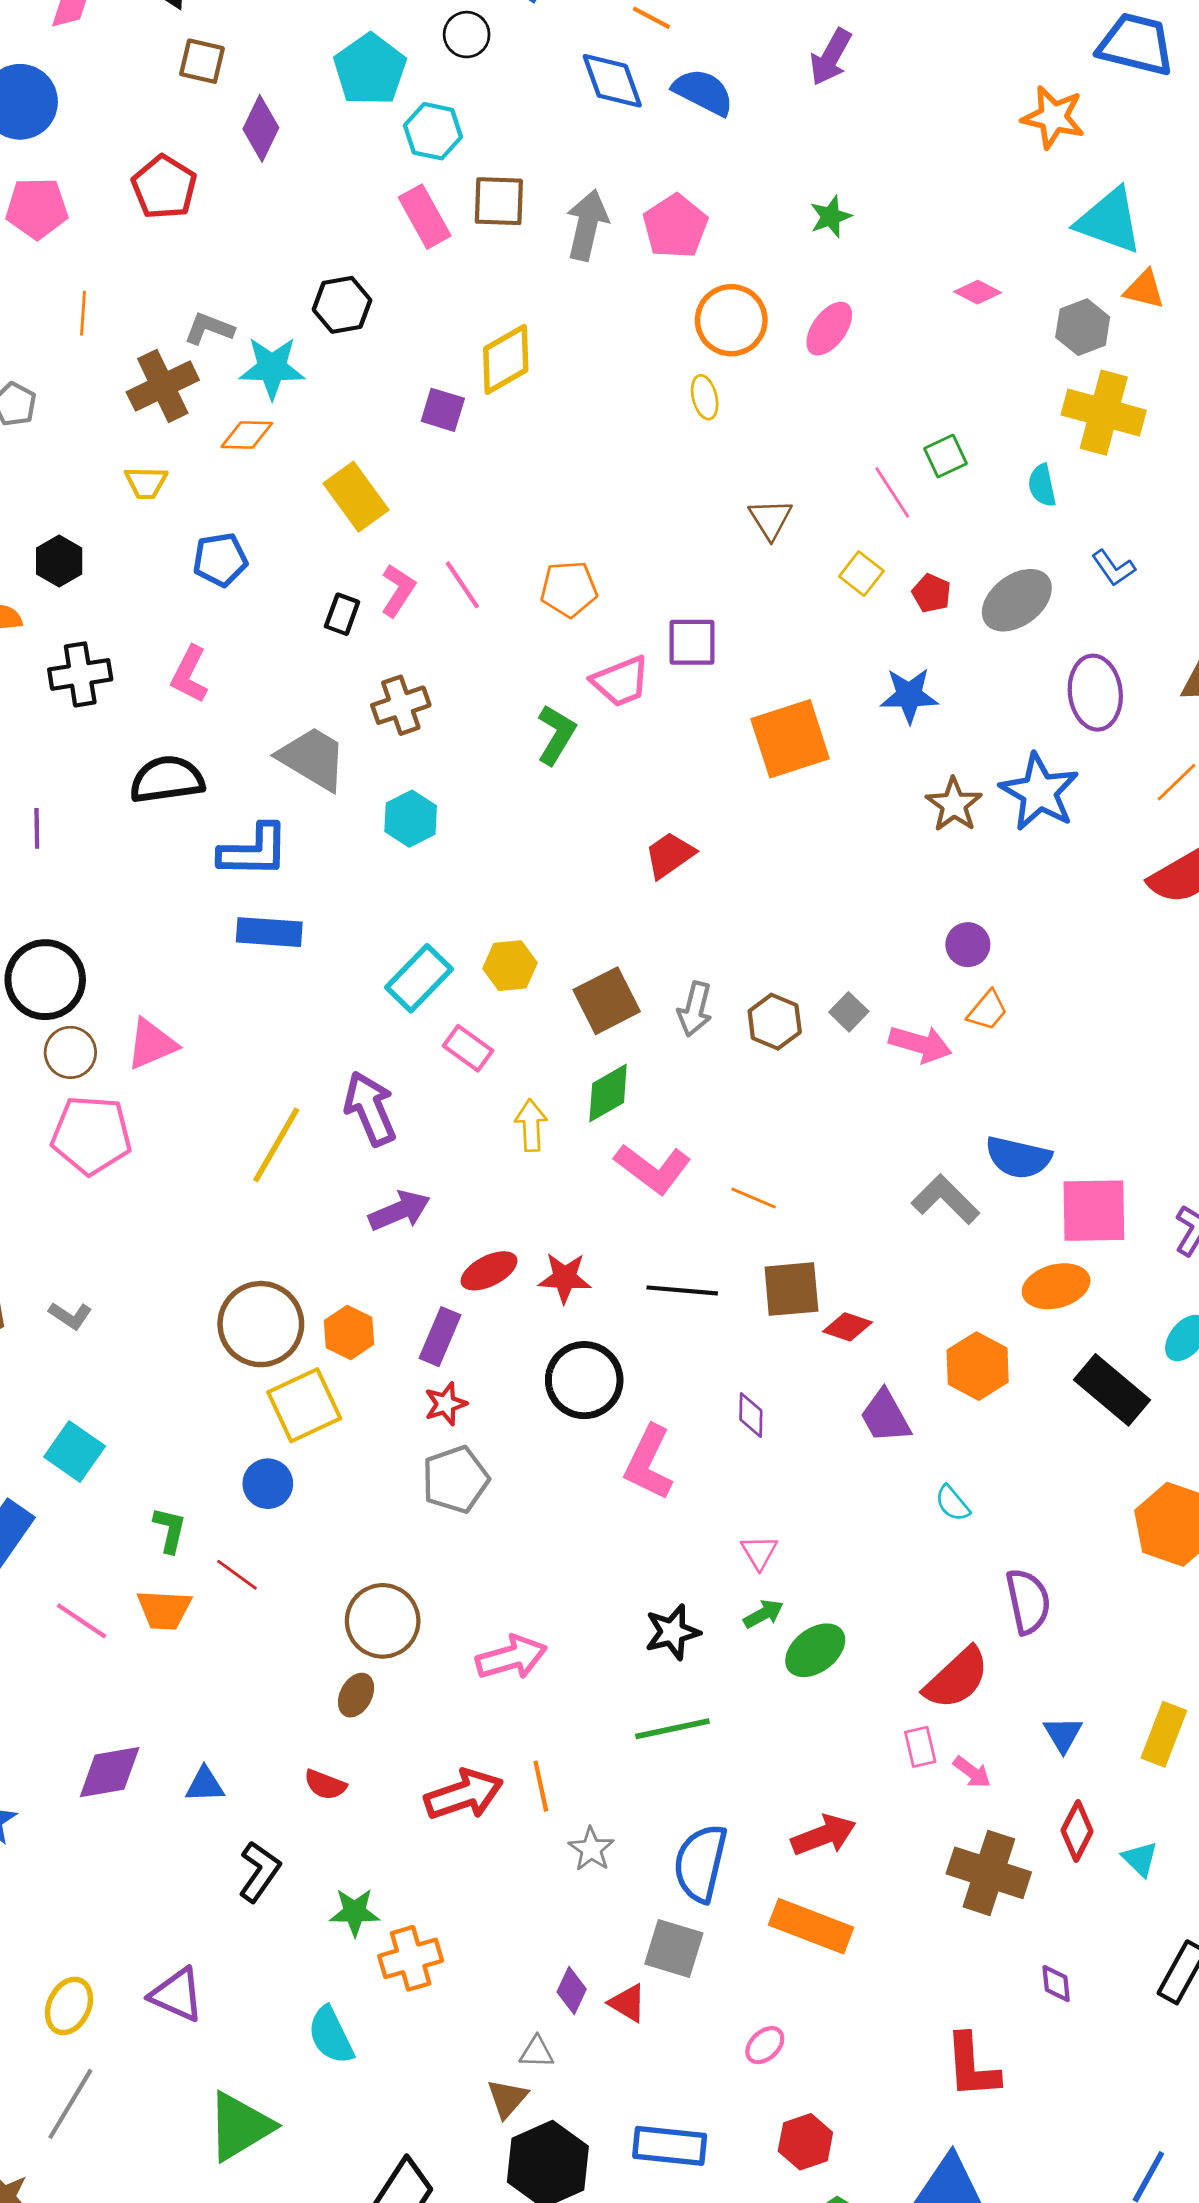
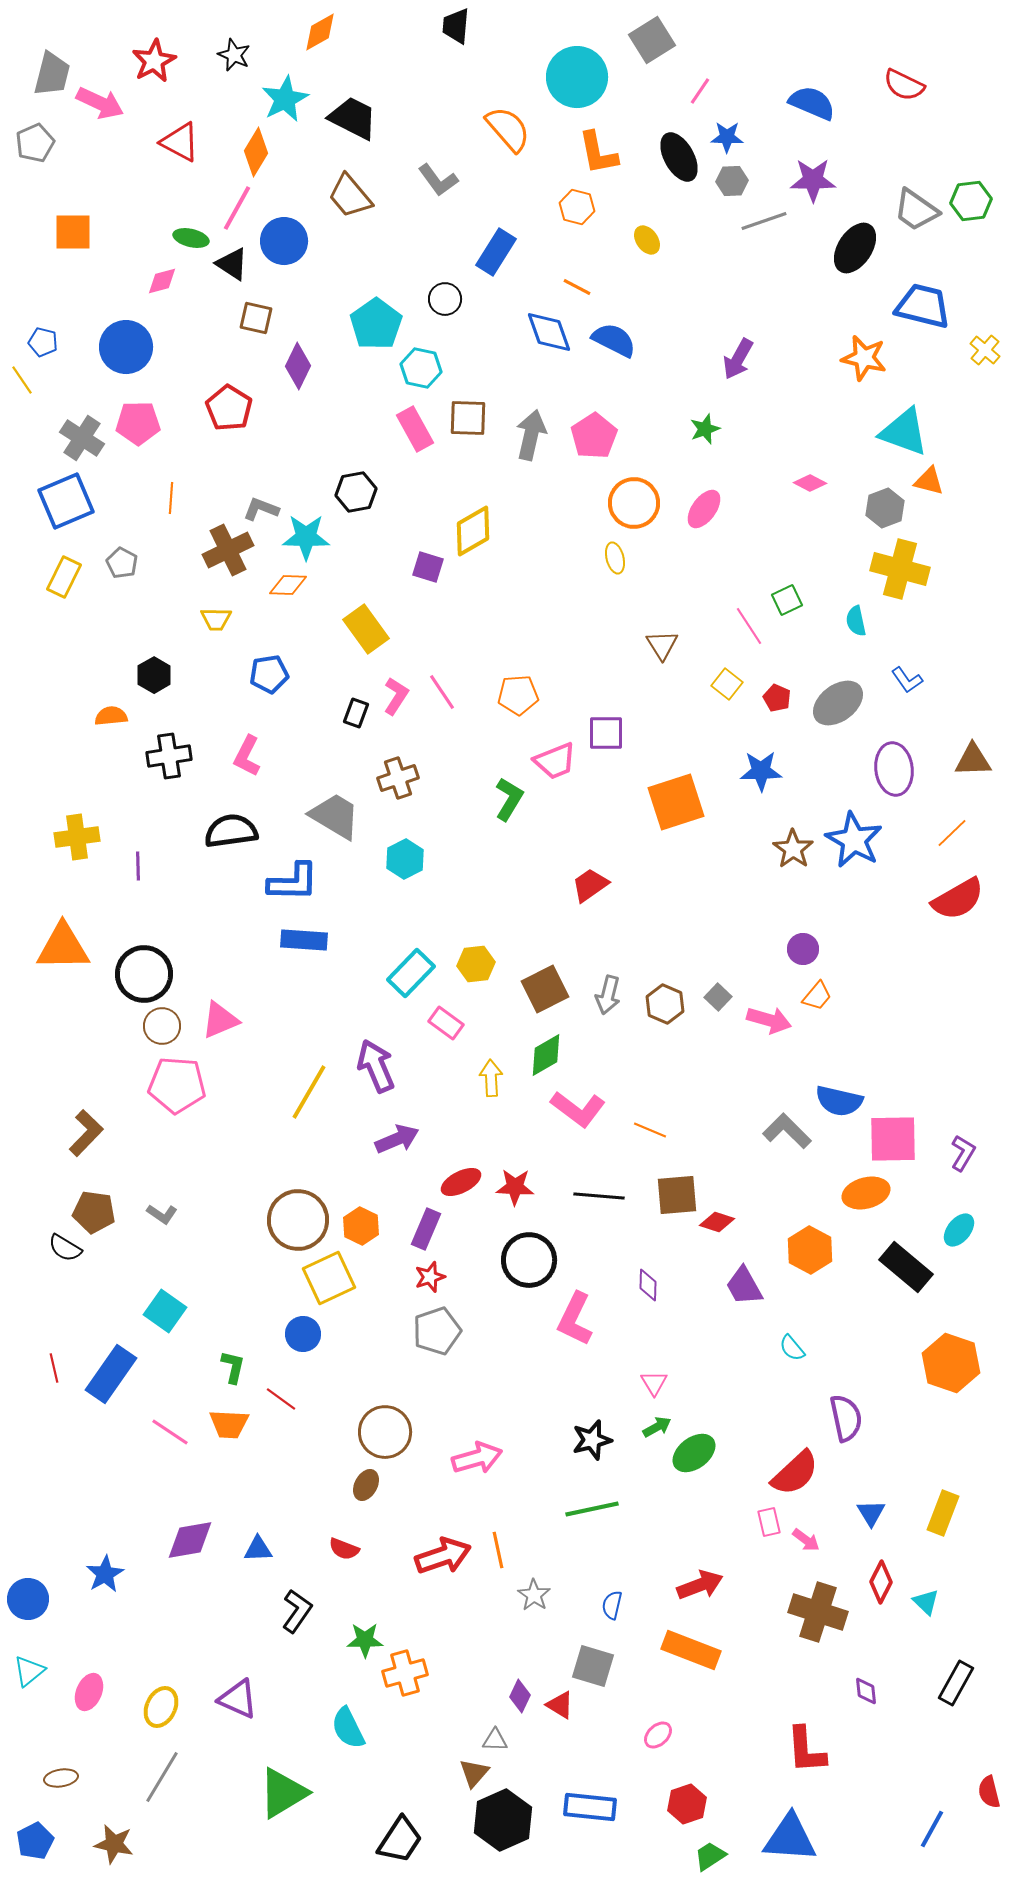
purple arrow: (831, 57) -> (738, 359), moved
blue semicircle: (700, 1863) -> (612, 1605), size x0.5

